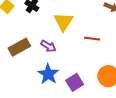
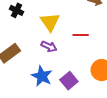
purple arrow: (48, 46) -> (49, 46), moved

